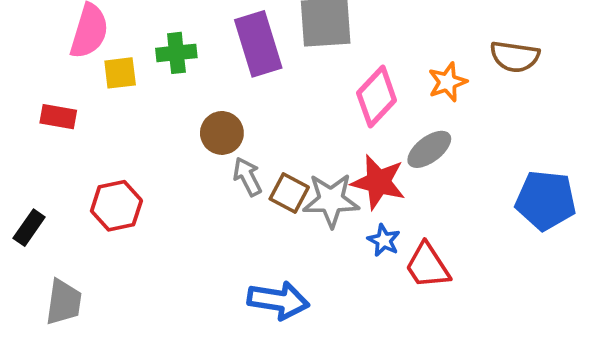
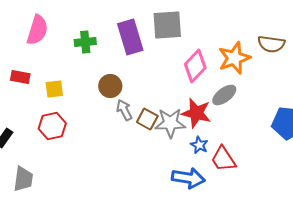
yellow square: (120, 73) -> (54, 89), moved
orange star: (447, 82) -> (234, 58), size x1.5
blue arrow: (278, 300) -> (188, 178), moved

